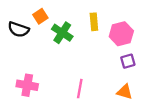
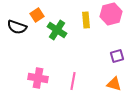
pink hexagon: (121, 34) -> (111, 14), moved
pink cross: (27, 85) -> (38, 78), moved

